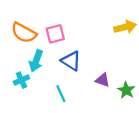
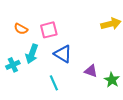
orange semicircle: (24, 33) -> (21, 29), size x0.6
cyan cross: (21, 80) -> (13, 65), moved

